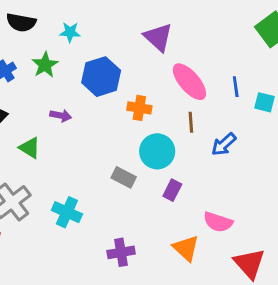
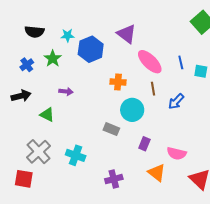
blue hexagon: (101, 77) -> (91, 49), moved
purple rectangle: (172, 190) -> (144, 144), moved

